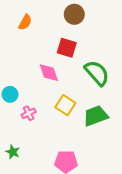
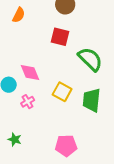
pink diamond: (49, 73) -> (30, 72), moved
green trapezoid: (96, 116) -> (92, 100), turned -60

